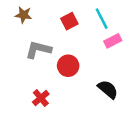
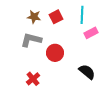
brown star: (23, 15) -> (34, 17), moved
cyan line: (102, 19) -> (82, 15), turned 30

